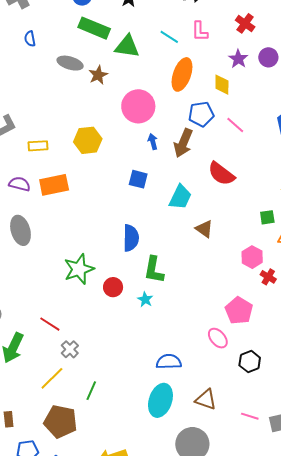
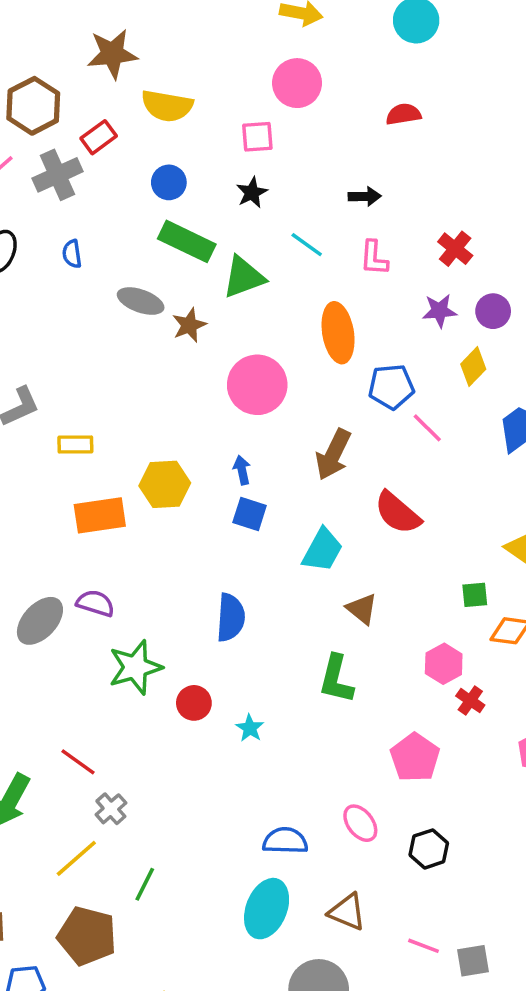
cyan line: (169, 37) -> (307, 245), moved
green triangle: (127, 46) -> (244, 277), turned -32
purple star: (238, 59) -> (440, 311), turned 30
orange ellipse: (182, 74) -> (338, 333), turned -32
yellow diamond: (222, 85) -> (473, 367), moved, turned 40
blue pentagon: (201, 114) -> (391, 387), moved
yellow hexagon: (88, 140) -> (165, 484), moved
blue arrow: (153, 142) -> (242, 470), moved
purple semicircle: (20, 184) -> (95, 603), moved
gray ellipse: (20, 230) -> (40, 621), moved, turned 56
green L-shape: (154, 270) -> (336, 679), moved
pink ellipse: (218, 338) -> (360, 823), moved

